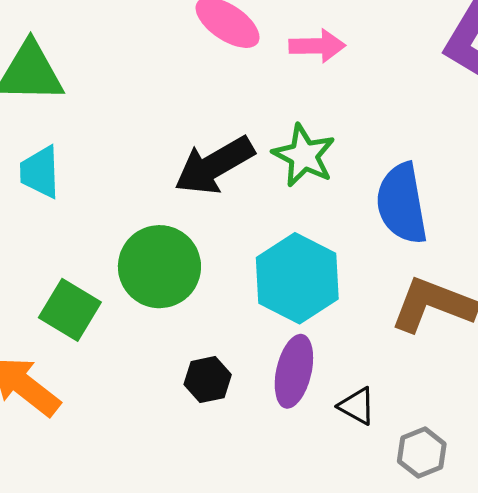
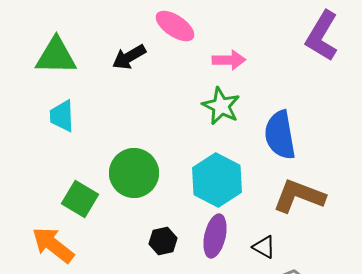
pink arrow: (317, 46) -> (229, 60), moved
black arrow: (214, 165) -> (129, 57), moved, size x0.7
black triangle: (357, 406) -> (264, 247), moved

